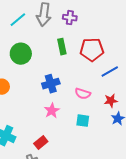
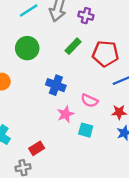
green rectangle: (62, 47) -> (73, 46), turned 49
blue cross: (51, 84) -> (56, 85), turned 30
pink star: (52, 111) -> (65, 114), moved

